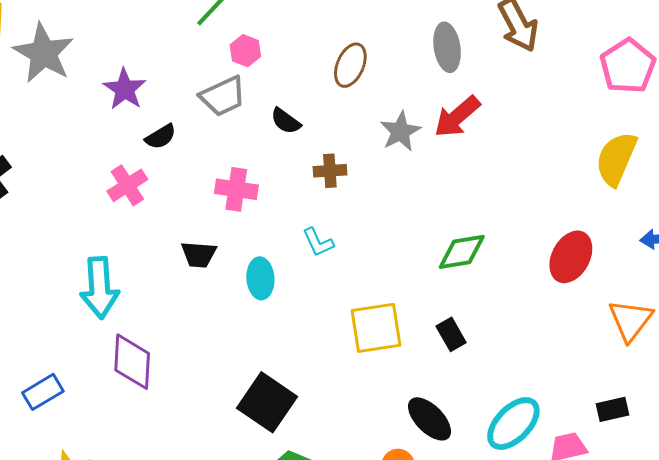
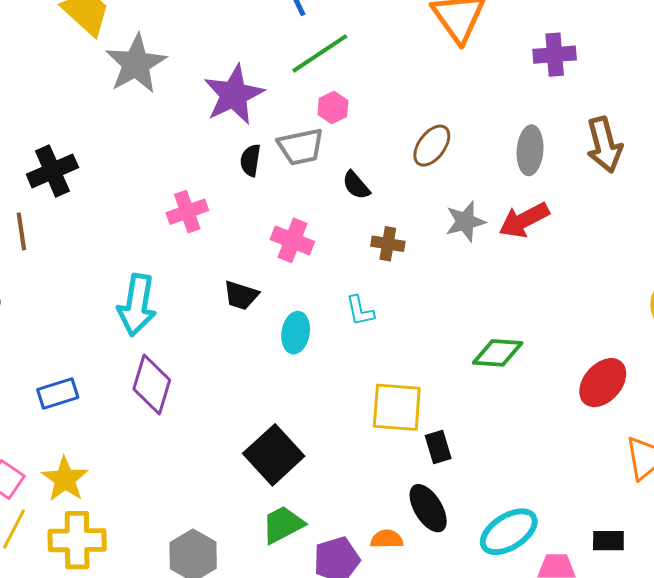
purple star: (125, 89) -> (234, 95), moved, size x1.4
black semicircle: (161, 137) -> (250, 160), moved, turned 116
black rectangle: (451, 334) -> (438, 447), moved

